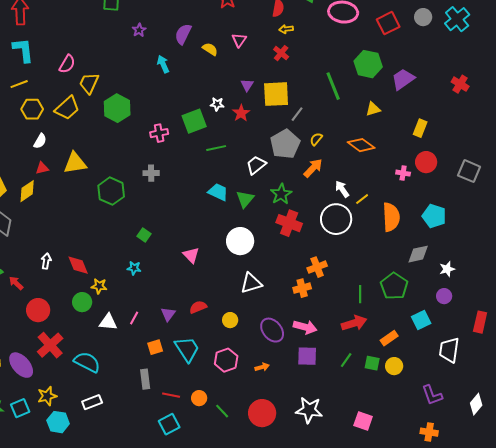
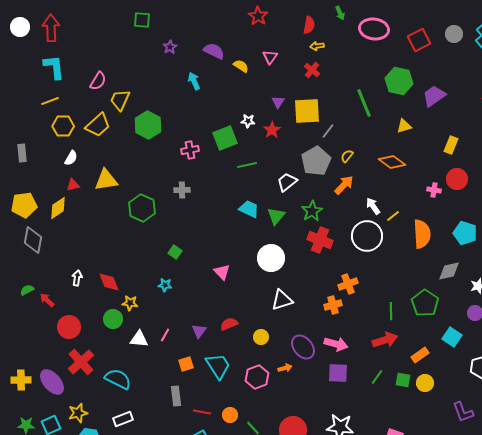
purple semicircle: (183, 34) -> (214, 51), turned 90
cyan square: (421, 320) -> (452, 337), turned -30
orange arrow: (262, 367) -> (285, 368), moved

